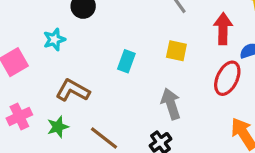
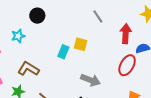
yellow square: (176, 51) -> (81, 44), moved
gray arrow: (171, 104) -> (90, 80), turned 126

